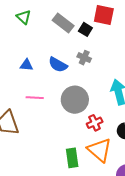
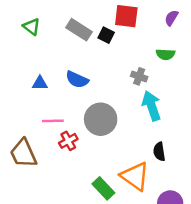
gray cross: (84, 58) -> (139, 76), moved
red cross: (95, 123) -> (68, 141), moved
green rectangle: (72, 158) -> (103, 188), turned -30

